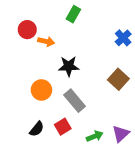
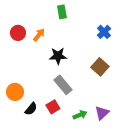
green rectangle: (73, 14) -> (62, 12), turned -40
red circle: (27, 30) -> (18, 33), moved
orange arrow: (46, 41) -> (39, 35), turned -64
orange circle: (41, 90) -> (15, 92), moved

